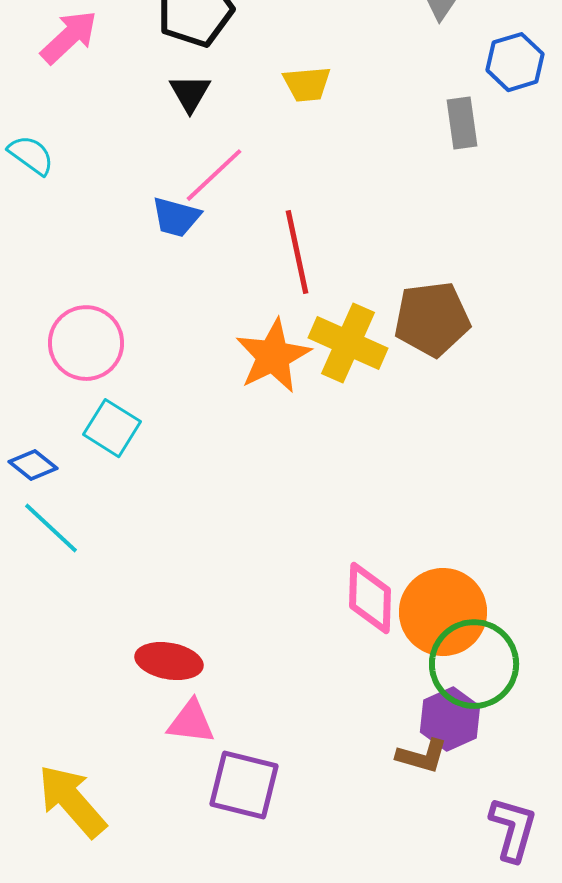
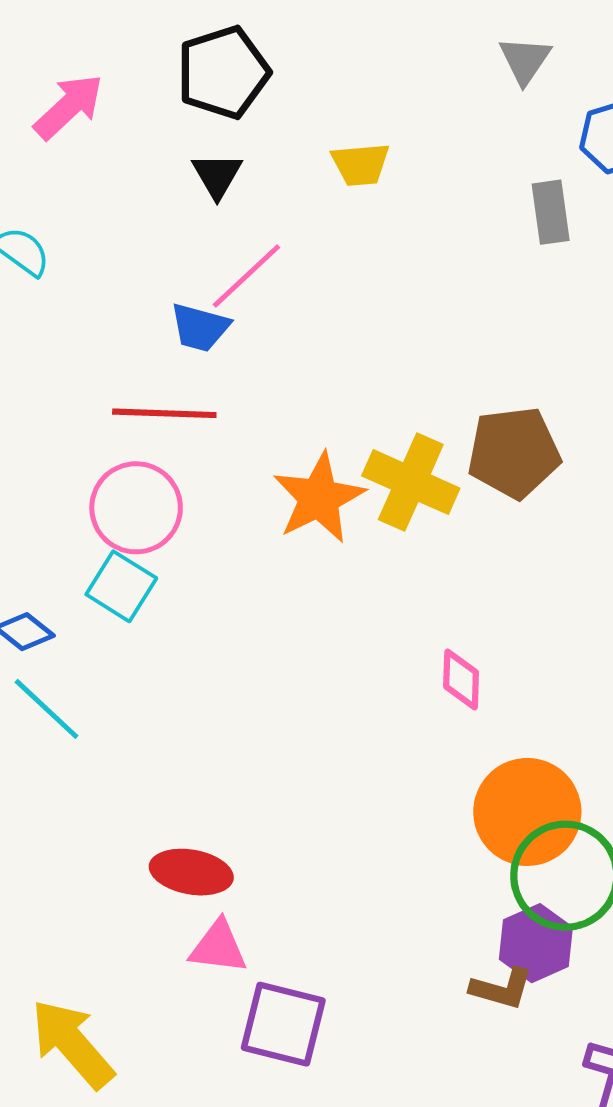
red line: (297, 252) -> (164, 413), moved, turned -76
pink circle: (86, 343) -> (136, 508), moved
pink diamond: (370, 598) -> (461, 679), moved, size x0.7

